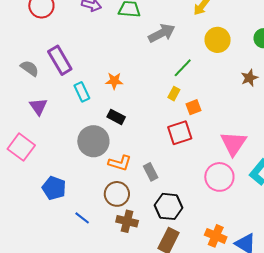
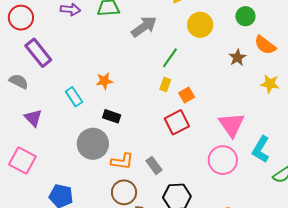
purple rectangle: (60, 60) -> (38, 53), moved

